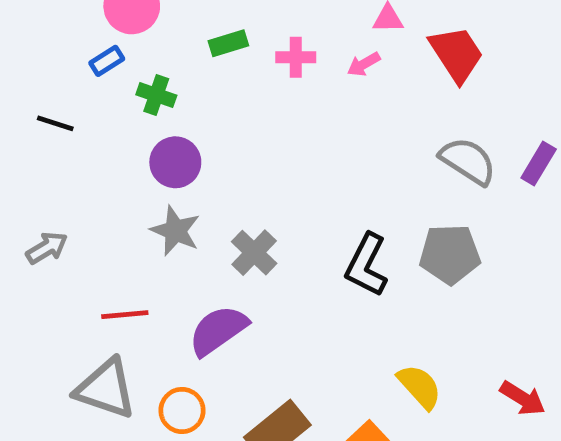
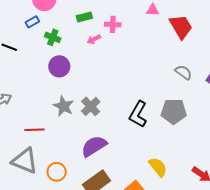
pink arrow: (364, 64) -> (94, 39), moved
gray semicircle: (468, 161) -> (183, 72), size x0.7
gray star: (175, 231) -> (64, 106), moved
purple semicircle: (218, 330) -> (94, 146), moved

